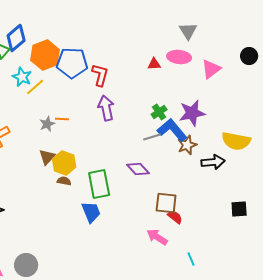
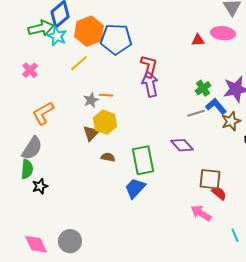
red L-shape: (100, 75) -> (149, 66), moved
cyan star: (22, 77) -> (57, 36), moved
blue L-shape: (172, 130) -> (216, 106), size x0.7
yellow hexagon: (64, 163) -> (105, 122), moved
blue trapezoid: (91, 212) -> (135, 188), turned -115

